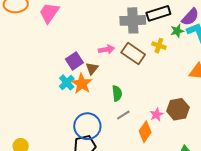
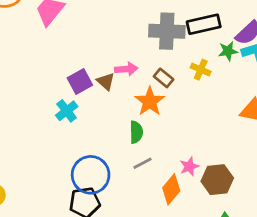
brown rectangle: (133, 54) -> (164, 78), size x0.6
brown triangle: (92, 68) -> (106, 81), moved, turned -32
orange star: (82, 84) -> (150, 101), moved
brown hexagon: (178, 109) -> (217, 180), moved

